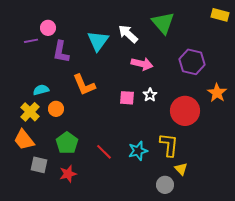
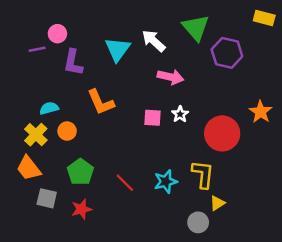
purple hexagon: (192, 62) -> (227, 53), moved
yellow triangle: (181, 169) -> (217, 203), turned 40

